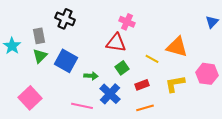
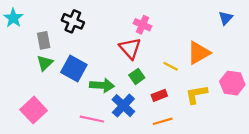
blue triangle: (212, 22) -> (226, 18), moved
red triangle: (116, 43) -> (130, 48), turned 40
cyan star: (12, 46) -> (13, 18), moved
orange triangle: (177, 47) -> (199, 53), turned -45
green arrow: (91, 76) -> (102, 85), size x1.5

